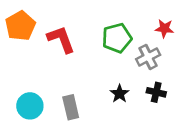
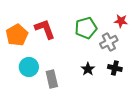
orange pentagon: (20, 26) -> (17, 35), moved
cyan circle: (30, 106) -> (29, 67), moved

